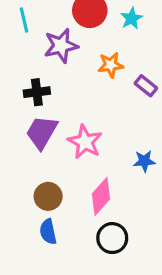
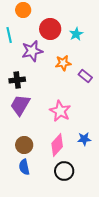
pink star: (85, 142) -> (60, 111), moved
blue star: (144, 161) -> (84, 139), moved

